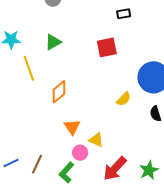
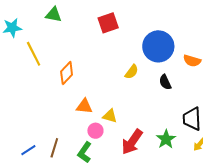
green triangle: (53, 42) -> (54, 15), moved, turned 48
orange triangle: (72, 127) -> (84, 106), turned -42

